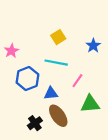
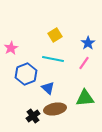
pink line: (77, 81) -> (84, 63), moved
blue triangle: (51, 93) -> (48, 88), turned 48
brown ellipse: (58, 116) -> (55, 109), turned -65

